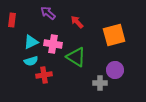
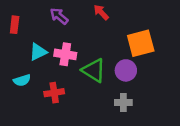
red arrow: (77, 22) -> (101, 12), moved
cyan semicircle: (31, 61) -> (22, 80), moved
purple circle: (115, 70) -> (126, 70), moved

